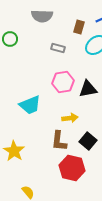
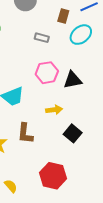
brown L-shape: (59, 141) -> (25, 133), moved
red hexagon: (72, 168) -> (53, 176), moved

